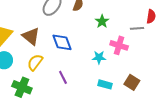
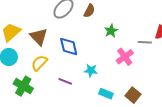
pink cross: (119, 45) -> (125, 57), turned 30
cyan star: (99, 57) -> (91, 71), moved
purple line: (63, 77) -> (65, 81), turned -48

